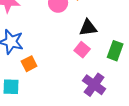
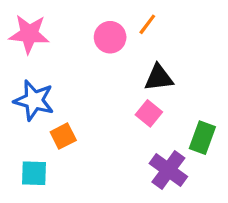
green rectangle: (115, 51) -> (202, 138), moved

